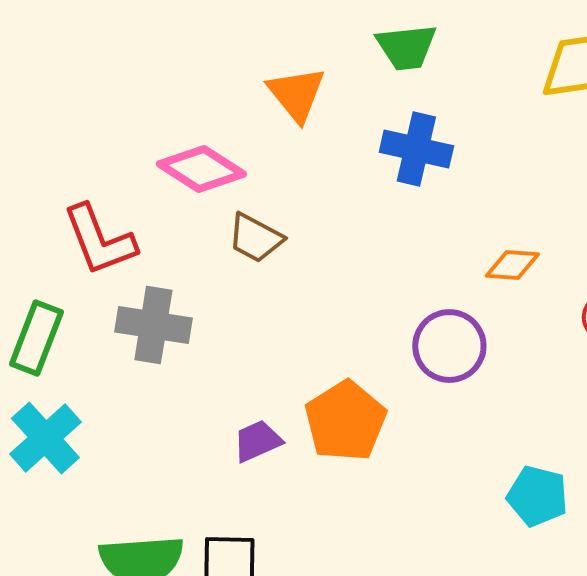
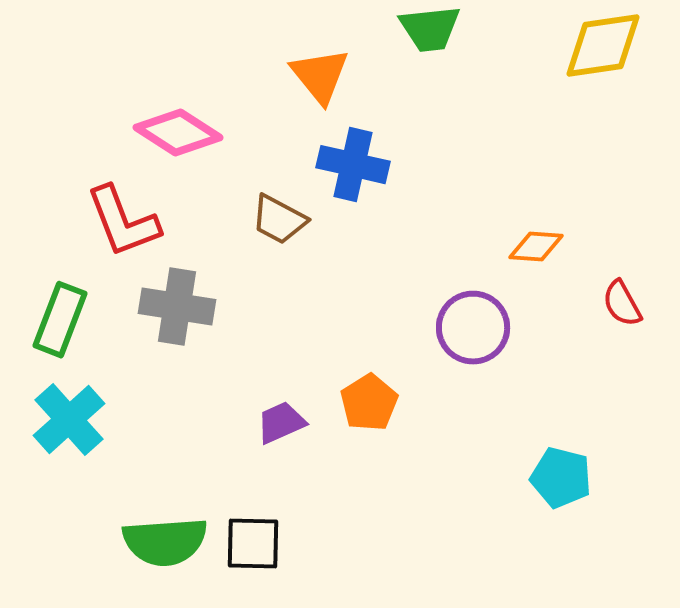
blue cross: (416, 149) -> (353, 165), moved
pink diamond: (201, 169) -> (178, 133), moved
orange pentagon: (345, 421) -> (369, 403), size x0.7

